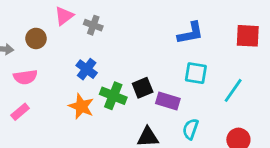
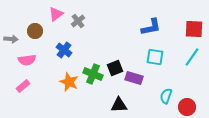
gray cross: (93, 25) -> (78, 21), turned 32
blue cross: (87, 69) -> (64, 50), moved
cyan line: (233, 90) -> (192, 57), moved
cyan semicircle: (191, 129) -> (166, 96), moved

